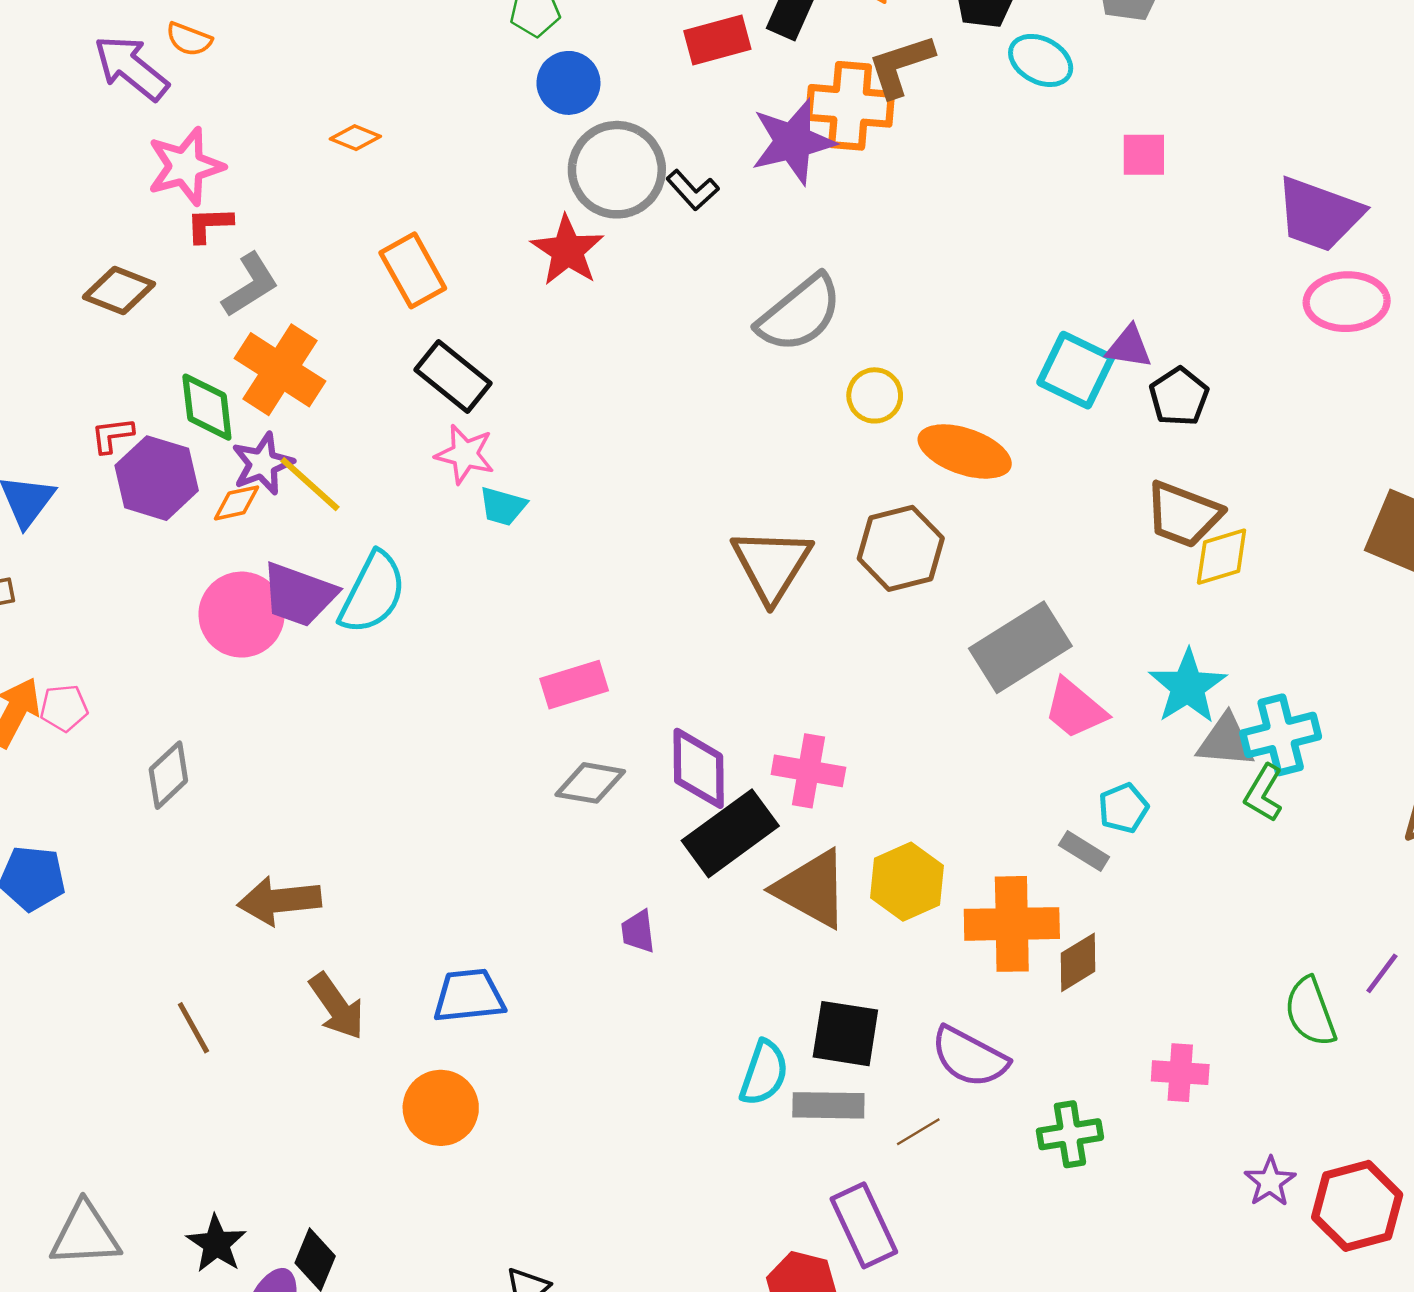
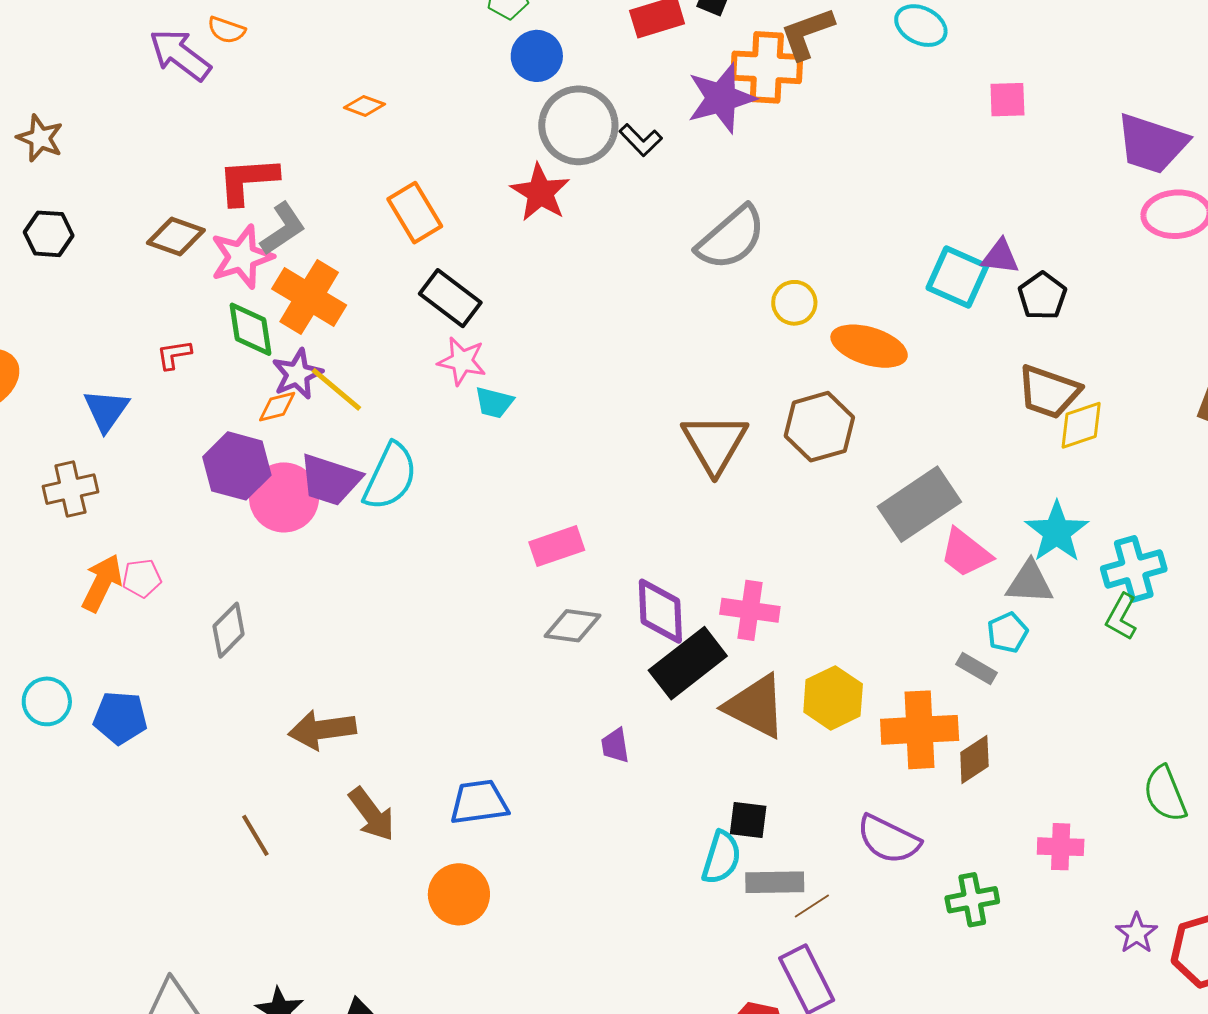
pink star: (186, 166) -> (242, 257), moved
red L-shape: (209, 225) -> (248, 181), size x1.6
purple hexagon: (157, 478) -> (237, 466), moved
gray triangle: (1226, 741) -> (1030, 583), moved
black square: (845, 1034) -> (748, 820), moved, size x0.7
brown line: (918, 1132) -> (812, 906), moved

